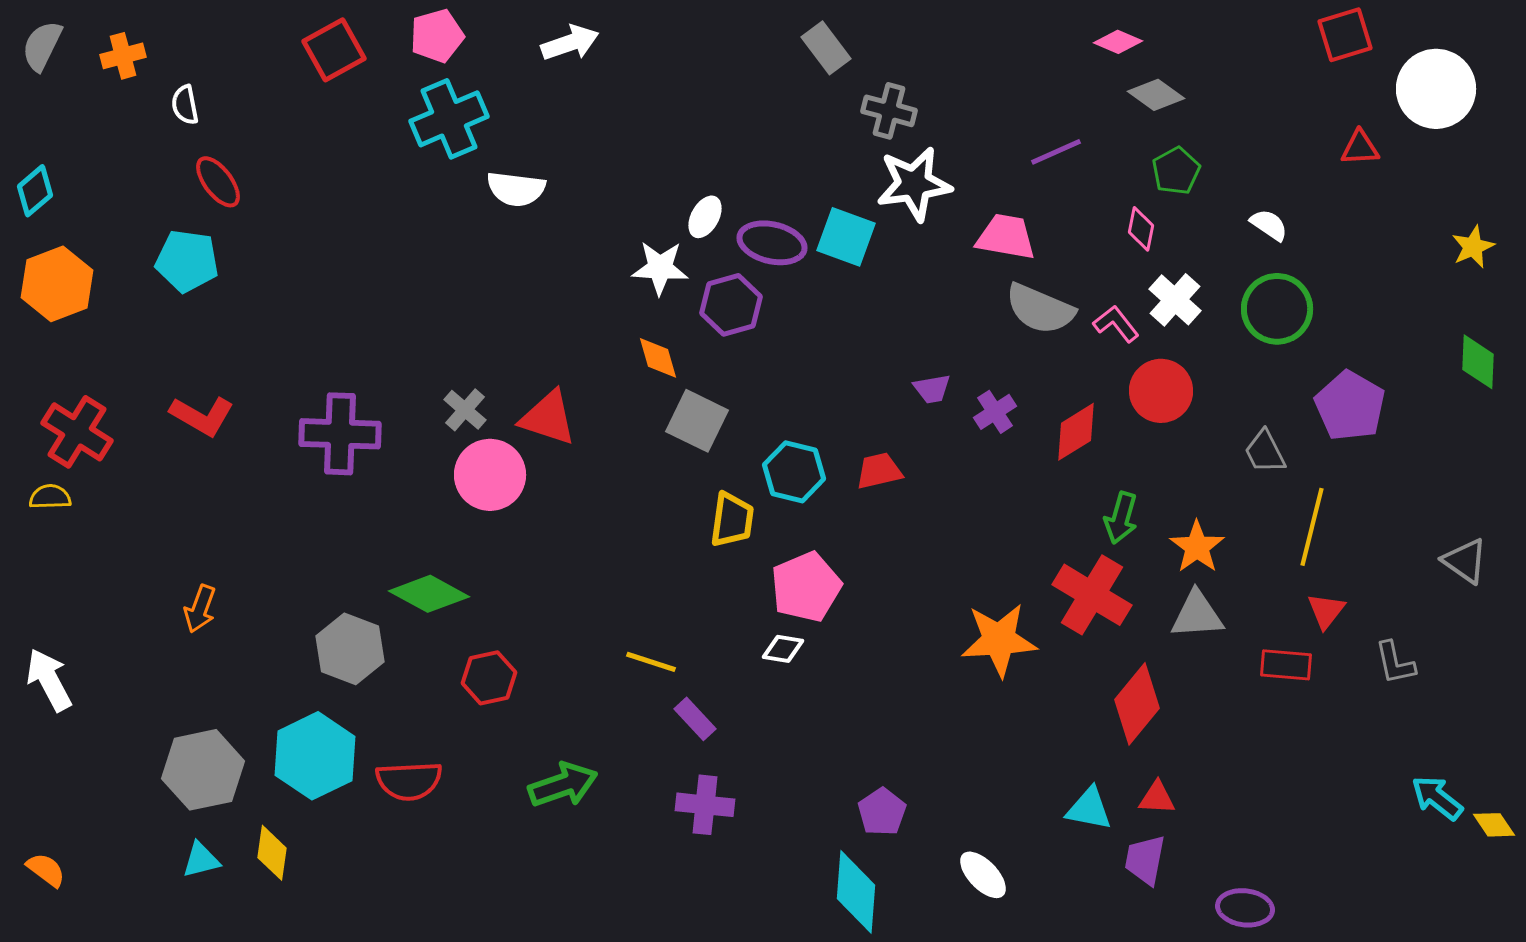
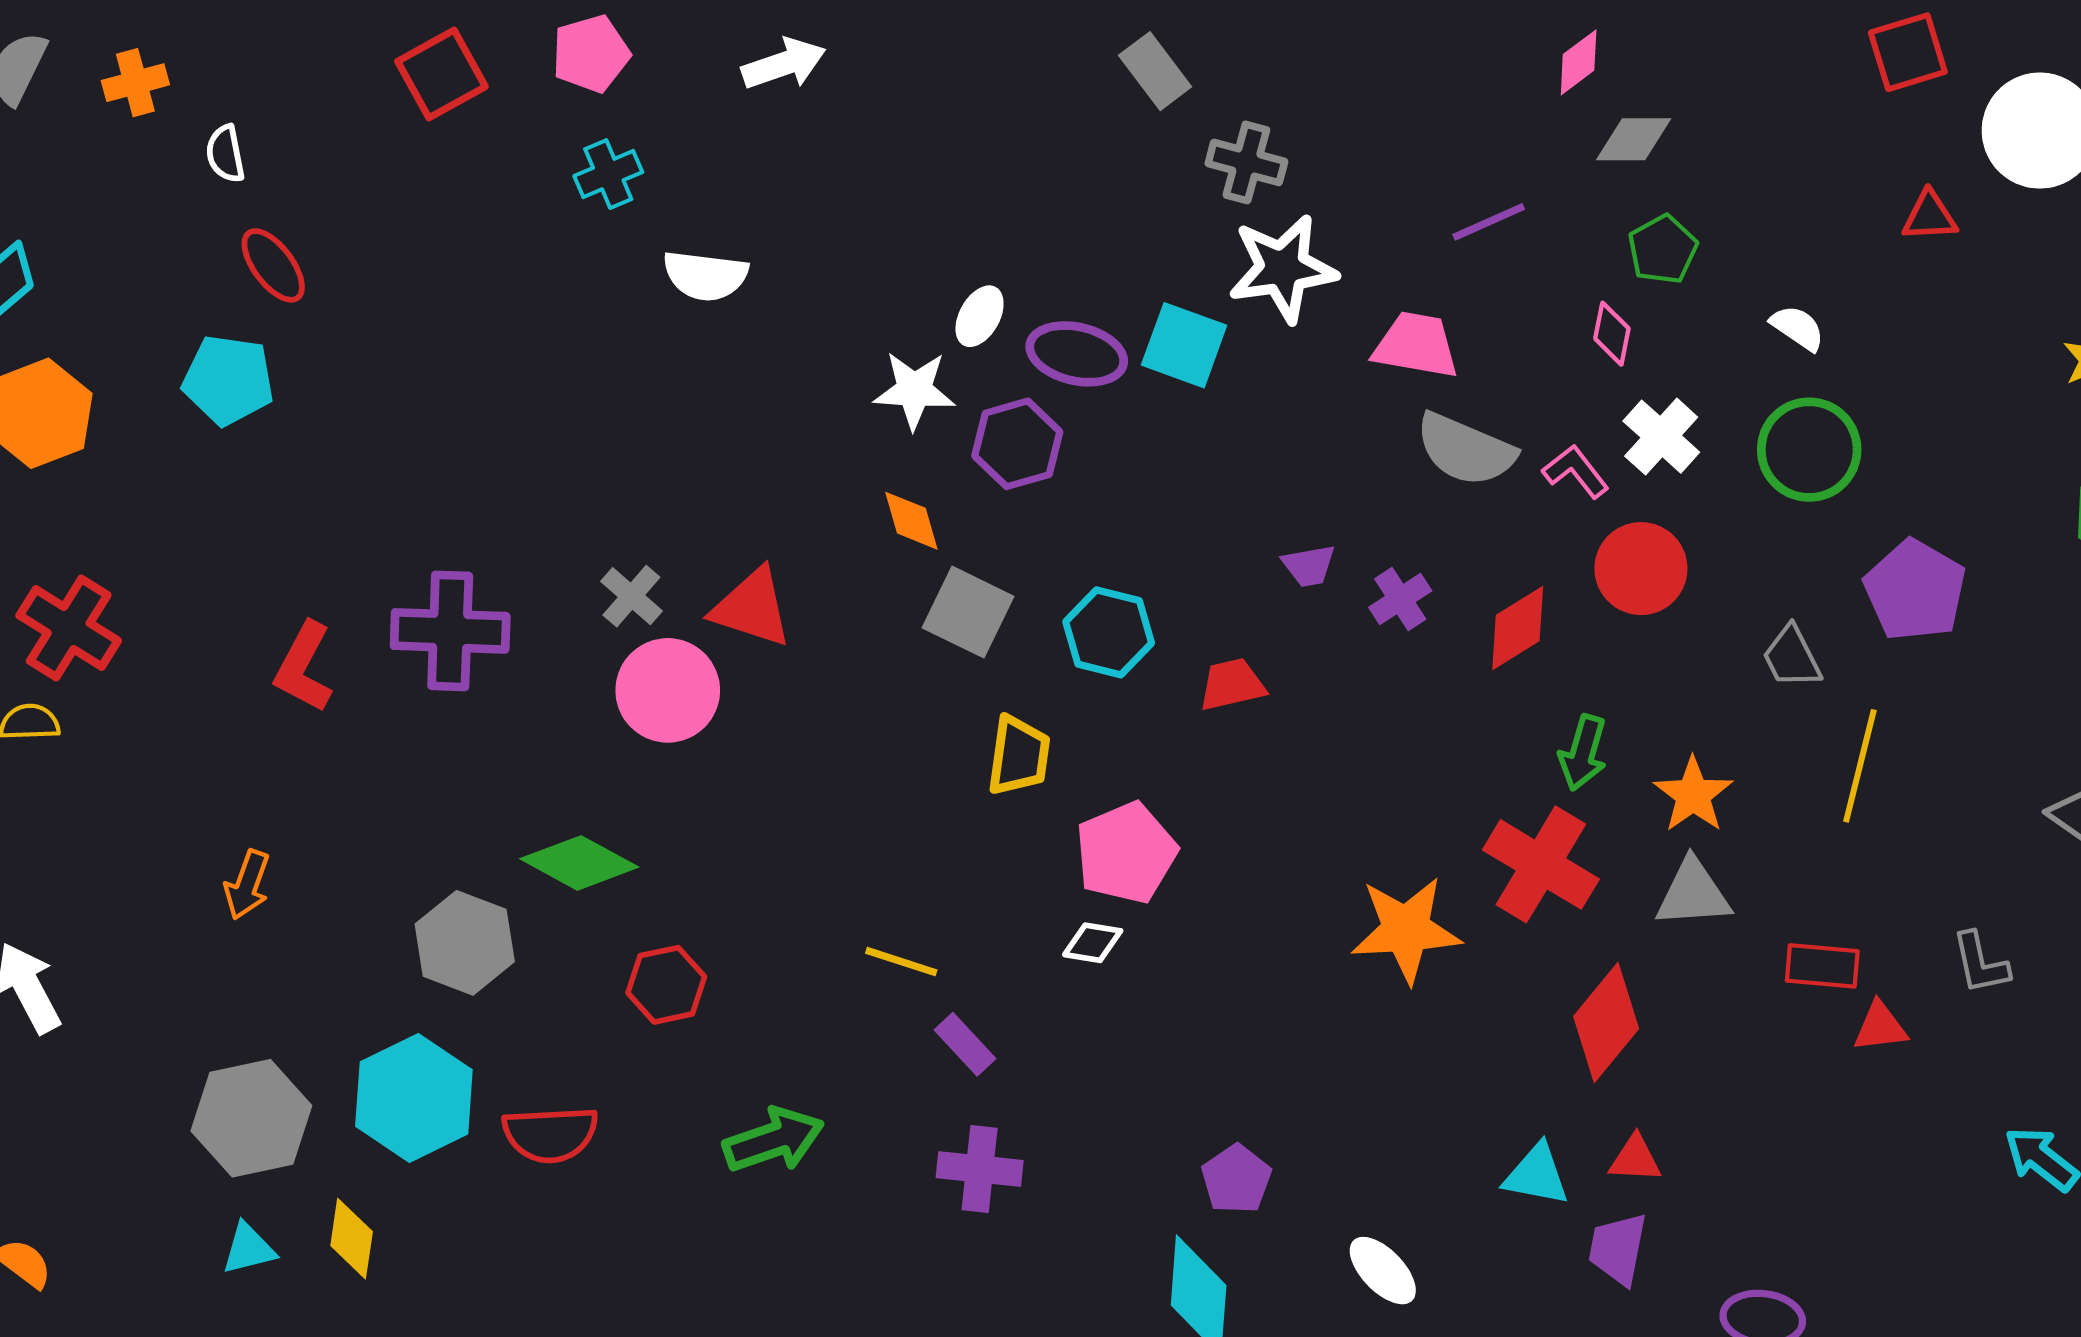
pink diamond: (1118, 42) -> (1579, 62), turned -60
gray diamond: (1156, 95) -> (1634, 139), turned -36
cyan cross: (449, 119) -> (608, 174), size x0.6
red L-shape: (202, 416) -> (304, 667), moved, turned 88
cyan hexagon: (794, 472) -> (1109, 632), moved
red triangle: (1326, 611) -> (1880, 1027), moved, turned 45

